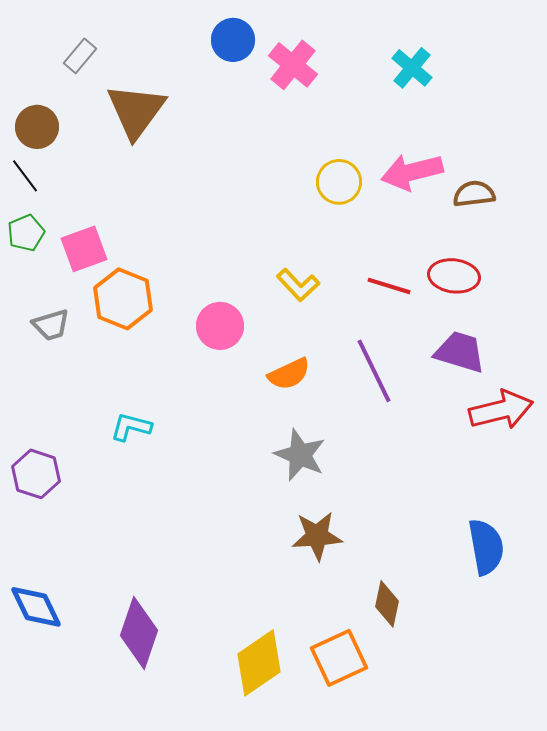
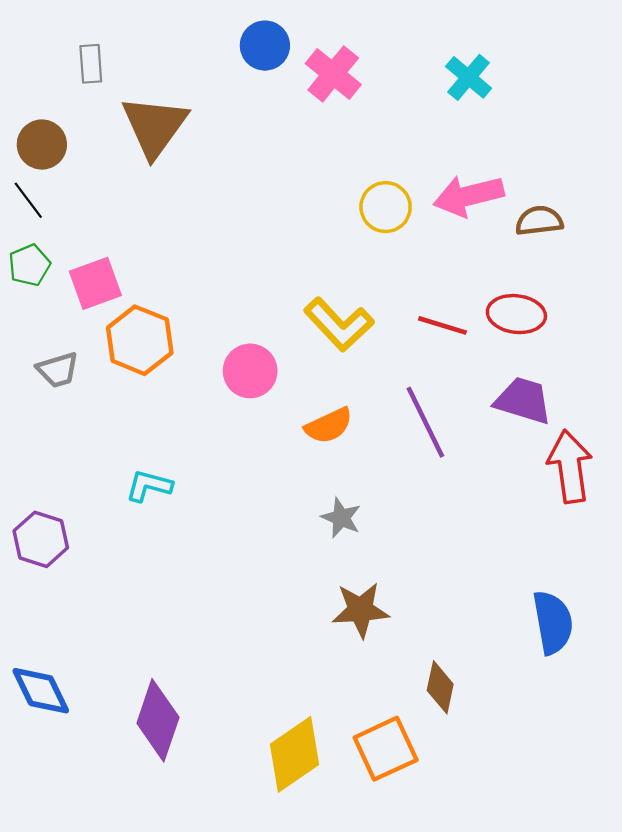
gray rectangle: (80, 56) -> (91, 64), turned -44
yellow L-shape: (298, 285) -> (339, 324), size x1.4
red arrow: (501, 410) -> (570, 467), turned -84
gray star: (300, 455) -> (341, 518), size x0.7

